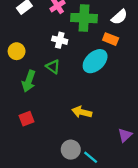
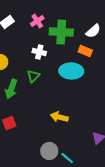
cyan ellipse: (95, 61) -> (71, 71), turned 45
green triangle: (53, 67) -> (33, 76), turned 40

